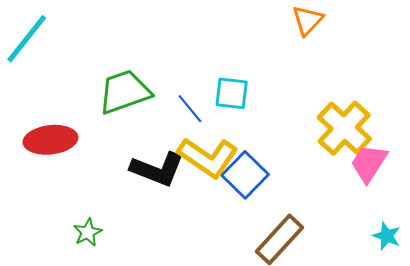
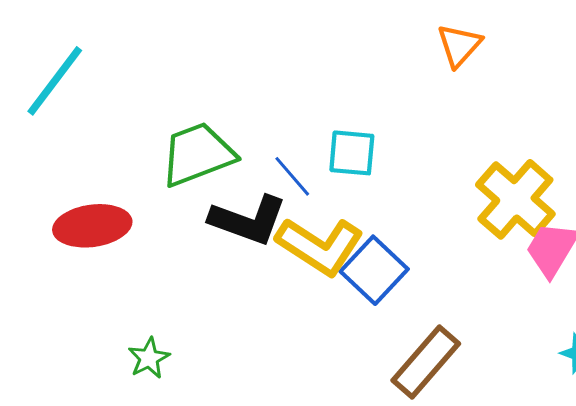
black L-shape: (157, 169) -> (248, 220), moved

